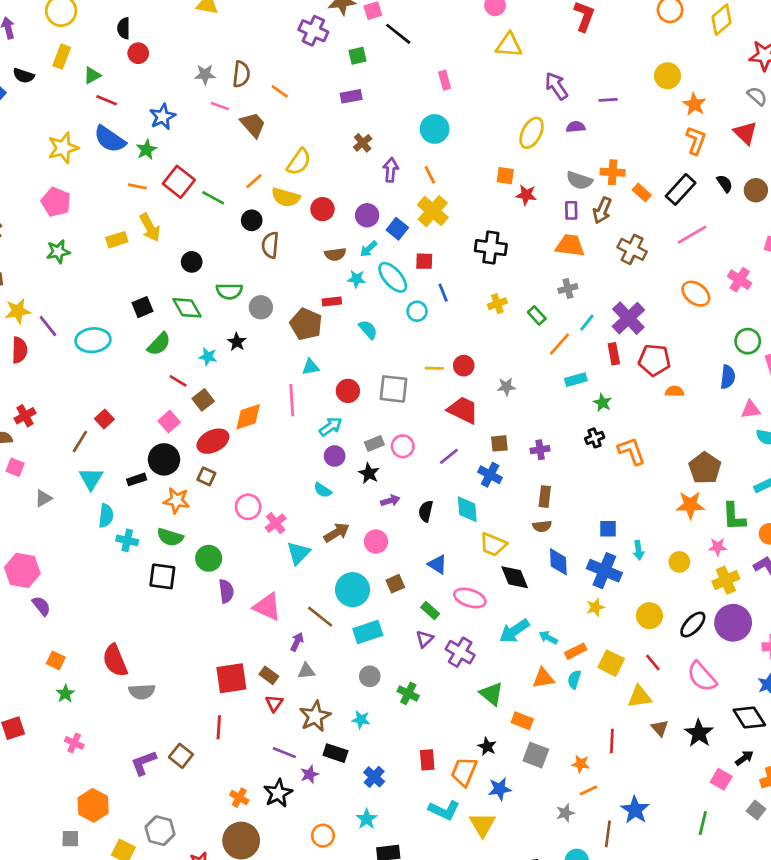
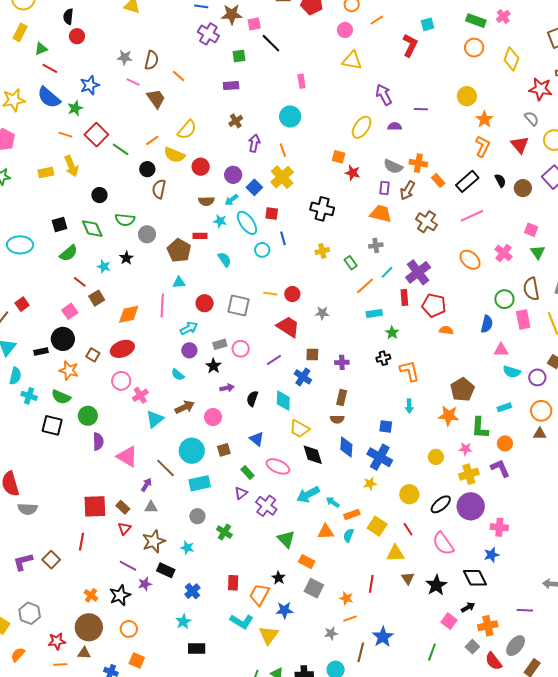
yellow diamond: (722, 20) -> (511, 59), turned -35
red ellipse: (213, 441) -> (122, 349), moved
cyan arrow: (639, 550) -> (409, 406), moved
orange circle: (323, 836) -> (129, 629), moved

